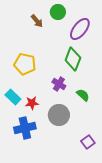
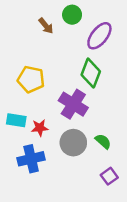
purple cross: (59, 84) -> (73, 104), size x1.6
green semicircle: (83, 95) -> (103, 141), moved
cyan rectangle: (13, 97) -> (16, 120), turned -35

